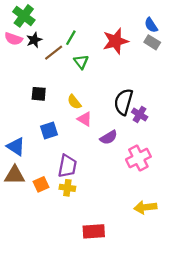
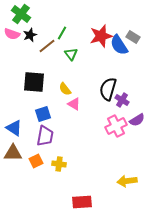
blue semicircle: (151, 25) -> (119, 45), moved, size x1.5
black square: (39, 94) -> (34, 82), size x1.6
purple semicircle: (109, 137) -> (137, 120), moved
pink cross: (138, 158) -> (116, 126), moved
purple trapezoid: (67, 166) -> (45, 136), moved

